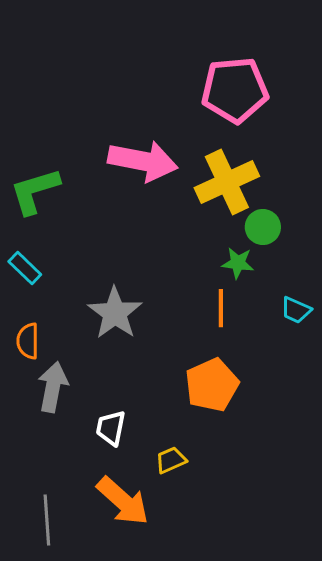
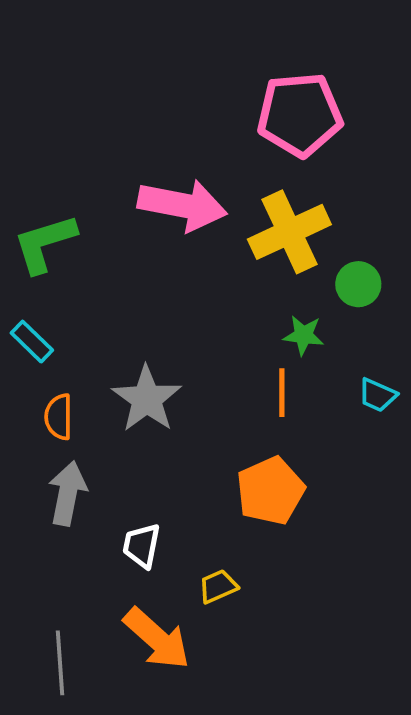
green circle: (263, 227) -> (358, 284), moved
orange semicircle: (28, 341) -> (59, 417), moved

